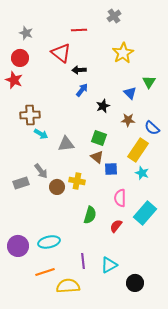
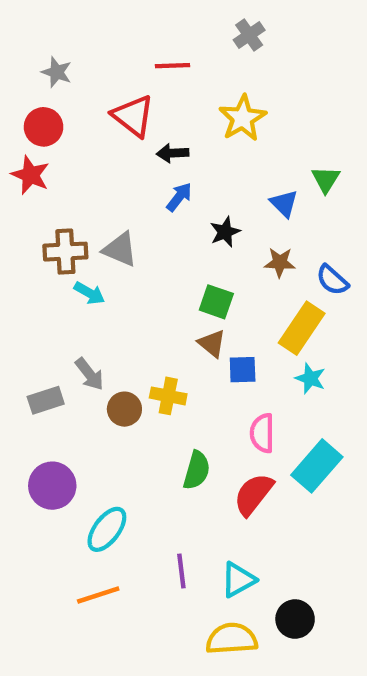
yellow star: (123, 53) -> (243, 118), moved
gray triangle: (66, 144) -> (120, 249), moved, turned 30
red semicircle: (116, 226) -> (253, 494), size x1.5
cyan ellipse: (49, 242) -> (107, 529), turned -40
purple circle: (18, 246) -> (52, 486), moved
yellow semicircle: (68, 286) -> (232, 639), moved

